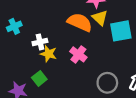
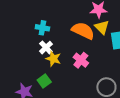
cyan cross: (14, 26) -> (42, 28), moved, turned 32
white cross: (40, 42) -> (46, 48), turned -32

